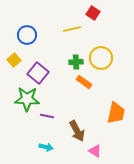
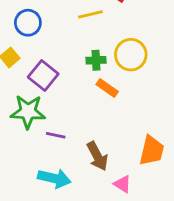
orange trapezoid: (116, 113) -> (152, 151), moved
cyan arrow: (46, 147) -> (54, 178), size x1.6

